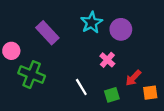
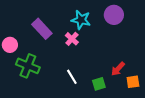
cyan star: (91, 23) -> (81, 20), turned -30
purple circle: (121, 29) -> (114, 15), moved
pink cross: (107, 60) -> (72, 39), moved

